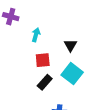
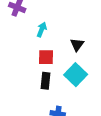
black rectangle: (45, 82) -> (46, 81), turned -42

